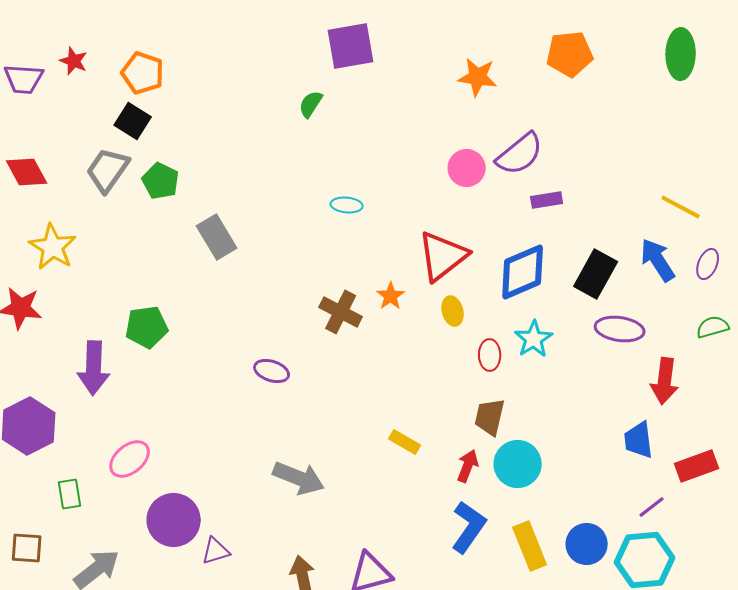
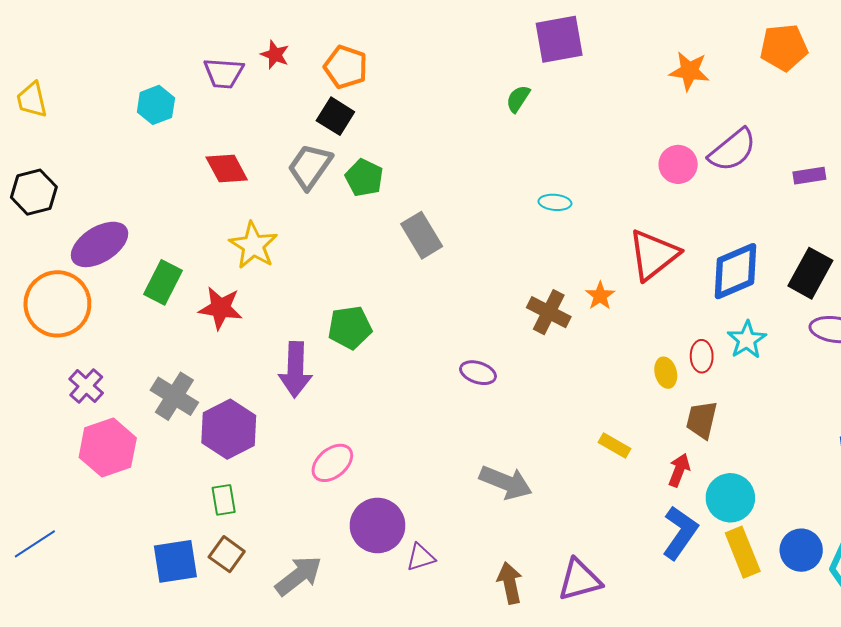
purple rectangle: (547, 200) -> (809, 176), moved
yellow ellipse: (453, 311) -> (666, 373), moved
cyan circle: (518, 464) -> (730, 498), moved
green rectangle: (70, 494) -> (224, 500), moved
brown square: (27, 548) -> (227, 554), turned 32

